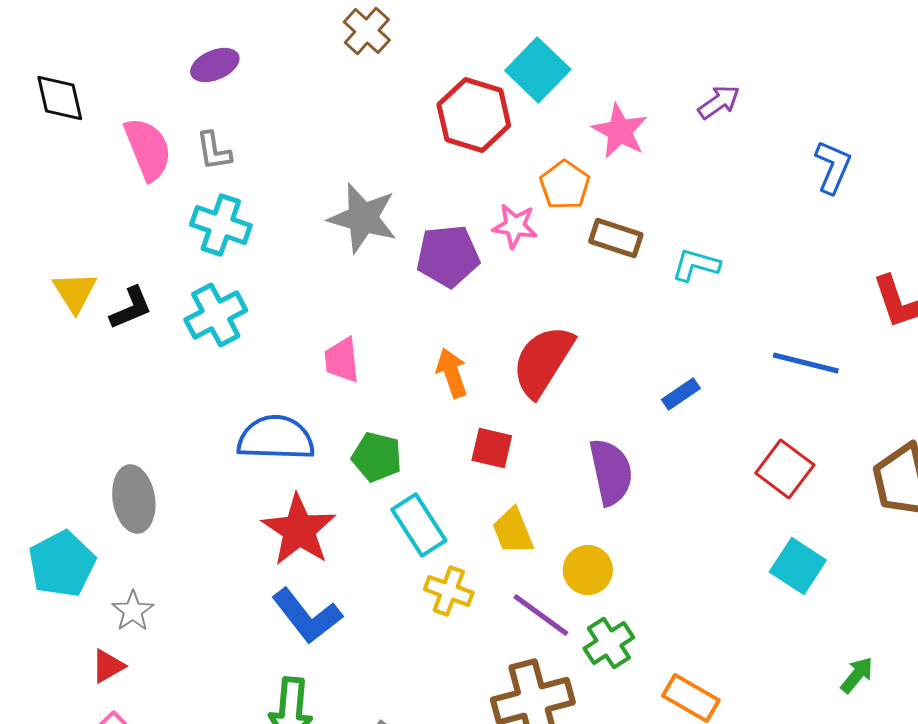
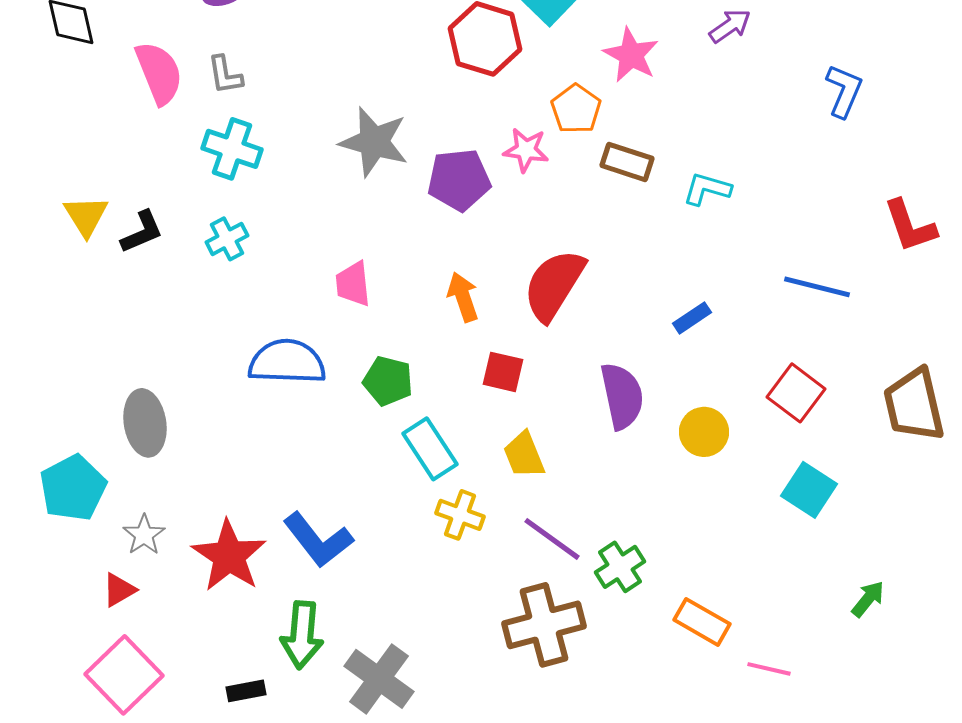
cyan cross: (216, 315) -> (227, 239), size x0.7
red star: (299, 530) -> (229, 556), moved
yellow circle: (588, 570) -> (704, 432), moved

